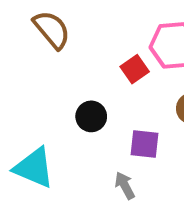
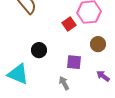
black circle: (91, 116) -> (39, 50), moved

